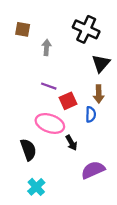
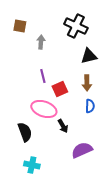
black triangle: (101, 63) -> (89, 56), turned 36
purple line: (49, 86) -> (43, 76), turned 56
blue semicircle: (91, 114) -> (90, 106), moved
cyan cross: (36, 187) -> (32, 165), turned -35

